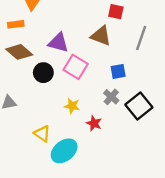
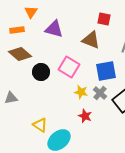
purple triangle: (58, 43) -> (54, 29), moved
blue square: (118, 71) -> (106, 71), size x1.5
yellow star: (72, 106) -> (81, 92), moved

